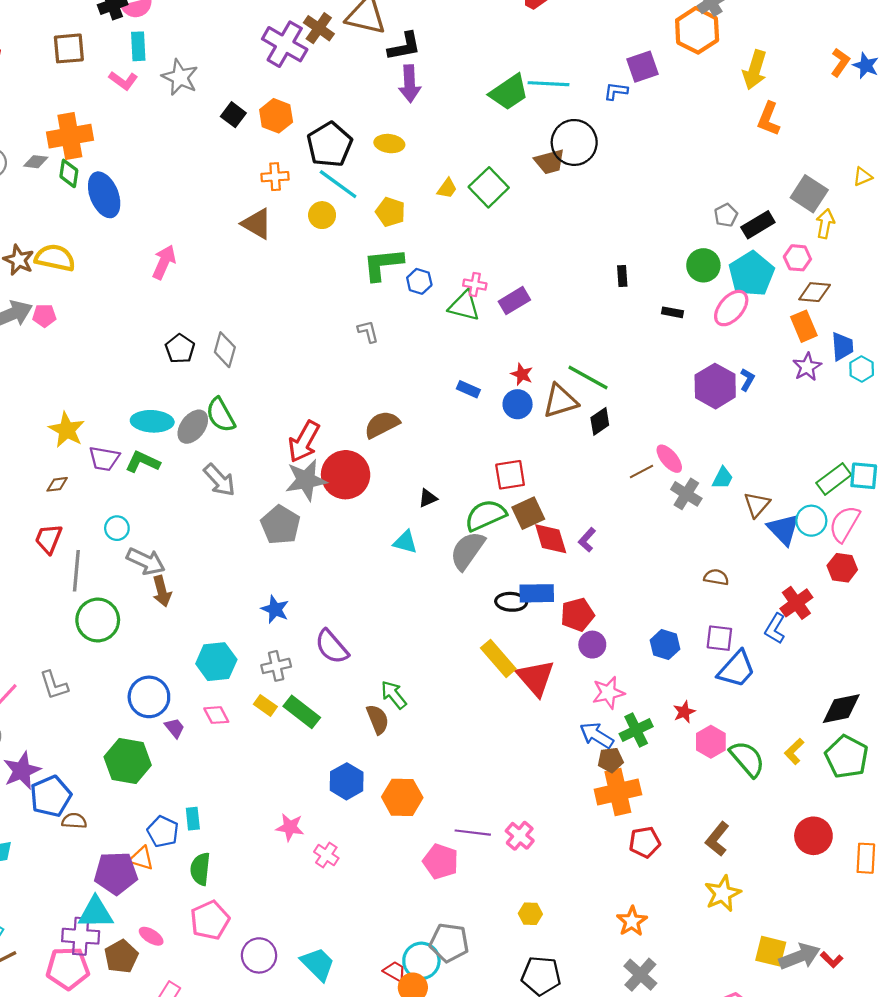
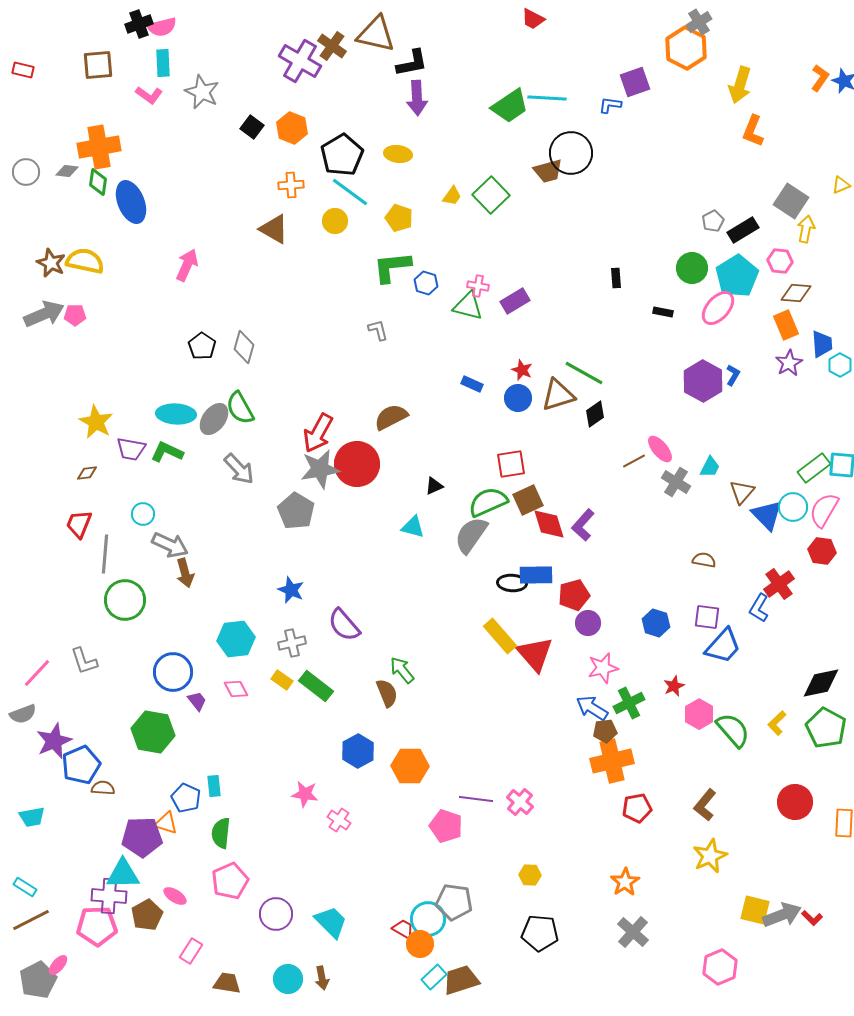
purple L-shape: (587, 540) -> (583, 525), size x1.4

